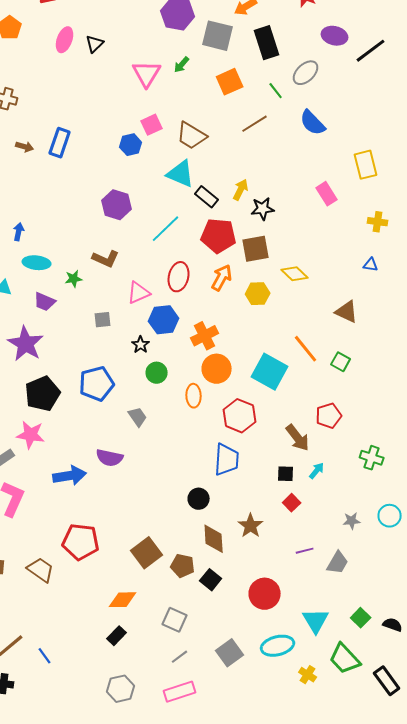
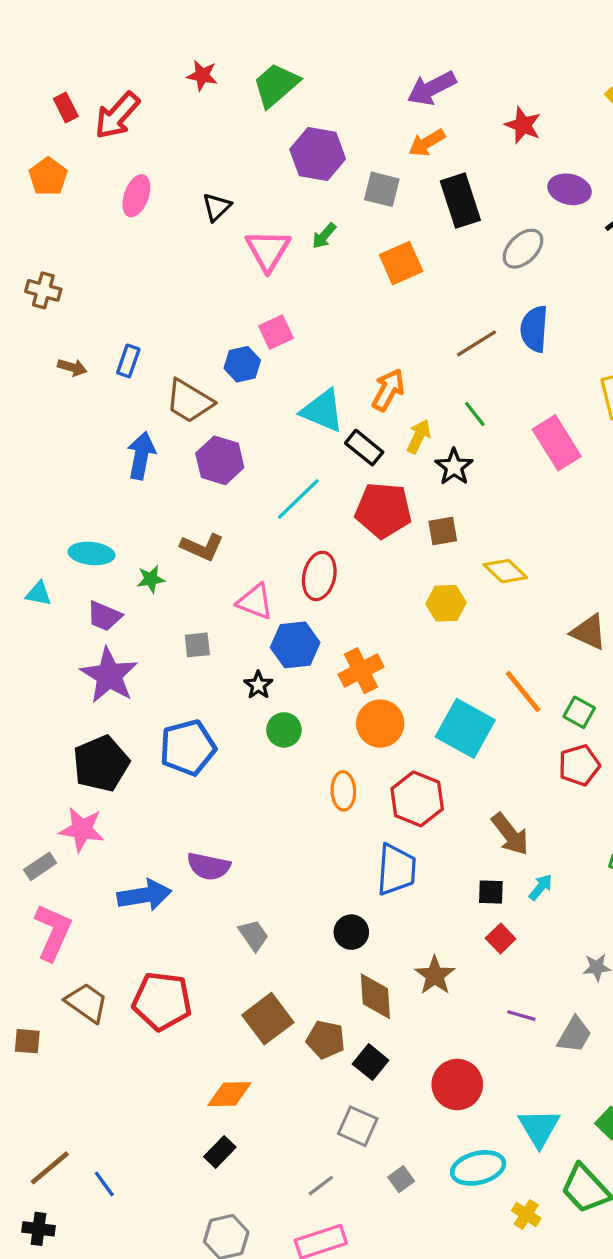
gray square: (218, 36) -> (382, 189), size x0.7
black triangle: (95, 44) -> (217, 207), moved
green line: (276, 91) -> (475, 414), moved
blue semicircle: (313, 123) -> (534, 329), turned 48
brown line: (255, 124) -> (476, 343), moved
brown trapezoid: (192, 136) -> (189, 401), moved
blue rectangle: (60, 143) -> (128, 361), size x0.7
pink rectangle: (327, 194) -> (557, 443), size x1.4
black star: (263, 209) -> (454, 467), turned -30
blue arrow: (19, 232) -> (141, 456), moved, size x1.6
brown square: (256, 249) -> (443, 531), size x0.7
orange arrow: (222, 278) -> (388, 390), moved
pink triangle: (139, 293) -> (255, 602), turned 45
purple star: (26, 344) -> (109, 675), moved
orange ellipse: (194, 396) -> (343, 791), moved
red pentagon: (329, 416) -> (579, 765), moved
gray trapezoid: (138, 417) -> (253, 935), moved
purple line: (305, 551) -> (521, 1016), turned 30
brown trapezoid: (41, 570) -> (87, 1003), moved
gray square: (175, 620) -> (358, 1126), moved
gray square: (230, 653) -> (401, 1179), size x0.6

